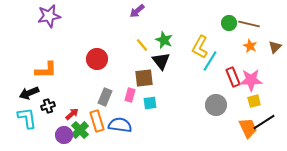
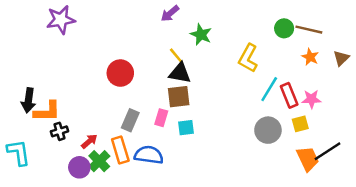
green star: (164, 40) -> (201, 35), moved
black triangle: (161, 61) -> (180, 73), moved, turned -42
cyan line: (210, 61) -> (269, 89), moved
orange L-shape: (46, 70) -> (47, 111), moved
pink star: (251, 80) -> (311, 99), size x0.7
black arrow: (29, 93) -> (28, 100), moved, turned -60
yellow square: (254, 101) -> (300, 124), moved
cyan L-shape: (27, 118) -> (19, 152), moved

